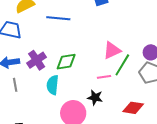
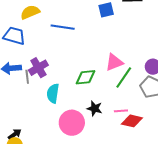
green diamond: (66, 62) -> (86, 77), moved
pink line: (104, 77) -> (121, 111), moved
gray line: (15, 85) -> (27, 77), moved

